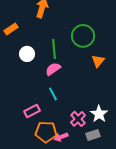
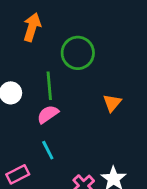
green circle: (83, 36) -> (78, 53), moved

